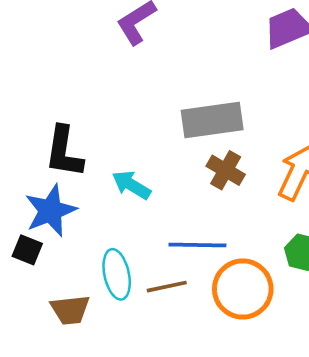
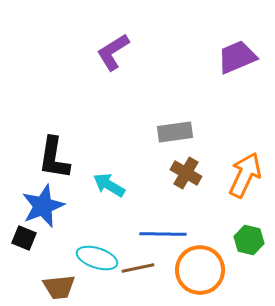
gray rectangle: (212, 120) -> (175, 132), size x0.7
cyan ellipse: (117, 274) -> (97, 258), turned -60

